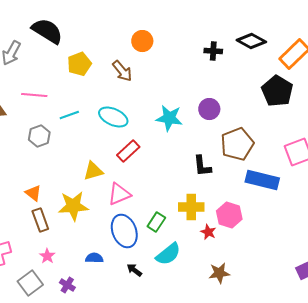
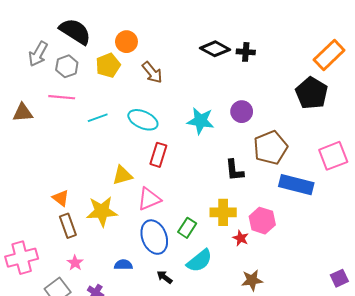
orange circle: (142, 41) -> (126, 42), moved
black diamond: (251, 41) -> (215, 49), moved
gray hexagon: (39, 136) -> (67, 66), moved
red rectangle: (128, 151) -> (158, 155), turned -30

